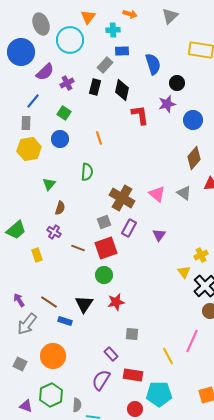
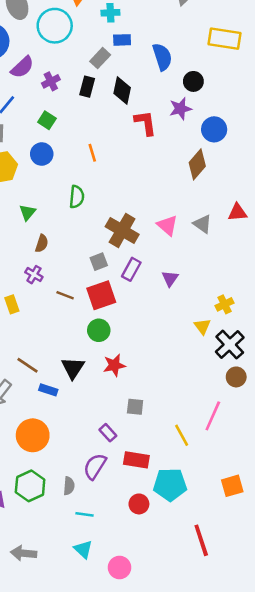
brown diamond: (194, 158) -> (197, 164), moved
gray semicircle: (77, 405) -> (69, 486), moved

